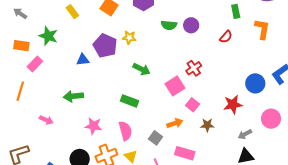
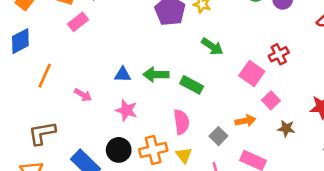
blue triangle: (83, 60) -> (123, 74), moved
pink square: (175, 86) -> (252, 73), turned -30
orange line: (20, 91) -> (45, 76), moved
green arrow: (73, 96) -> (156, 75), moved
pink star: (93, 126) -> (126, 110), moved

